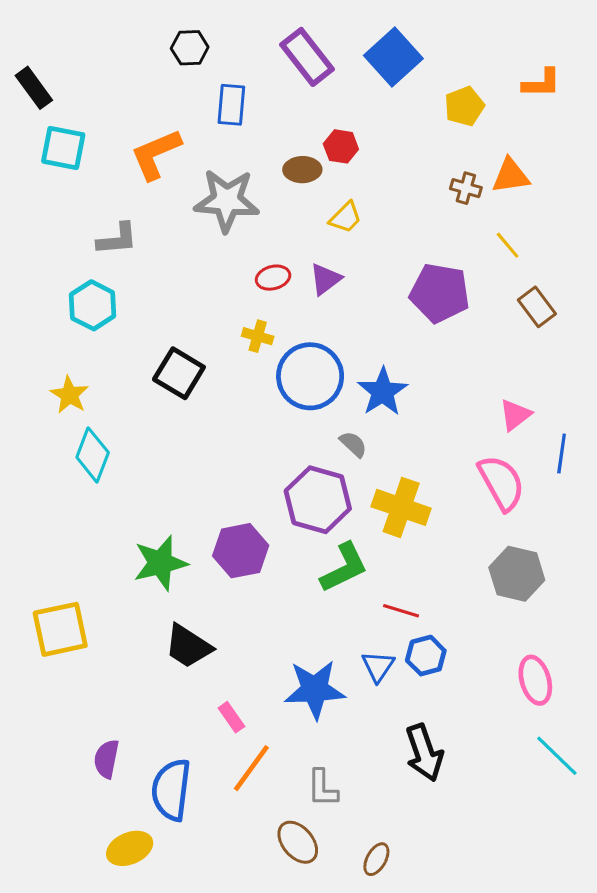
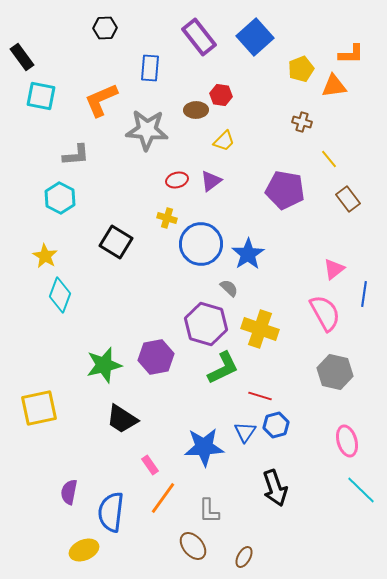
black hexagon: (190, 48) -> (105, 28), moved
orange triangle: (511, 176) -> (334, 86), moved

